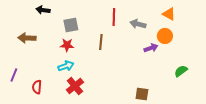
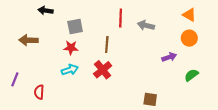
orange triangle: (169, 14) -> (189, 15), moved
orange circle: (165, 36) -> (189, 38), moved
purple arrow: (151, 48) -> (169, 57), moved
red cross: (75, 86) -> (103, 70), moved

